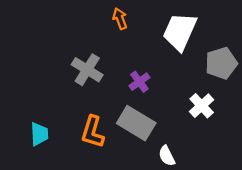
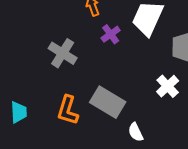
purple cross: (139, 82) -> (111, 34), moved

